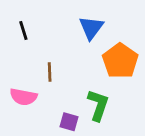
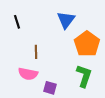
pink semicircle: (23, 97) -> (28, 74), moved
green L-shape: (98, 105) -> (84, 76), moved

